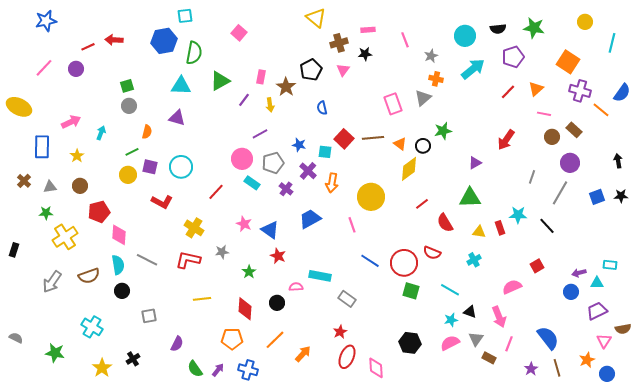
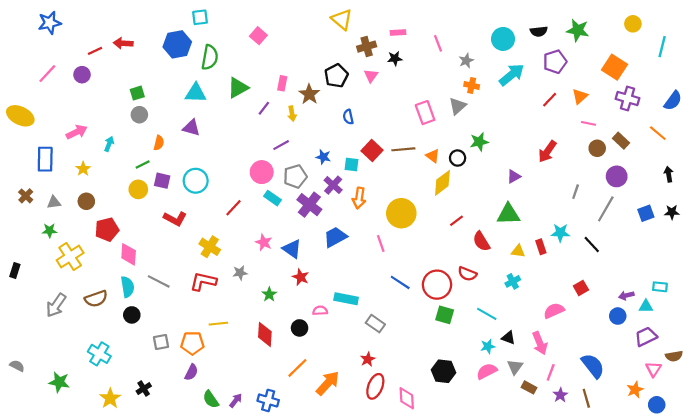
orange line: (601, 110) -> (658, 133), moved
purple cross: (286, 189) -> (309, 205), size x1.6
orange pentagon: (232, 339) -> (192, 343), moved
orange arrow: (303, 354) -> (328, 383), size x1.4
brown line: (557, 368) -> (586, 398), moved
purple star: (531, 369) -> (560, 395), moved

